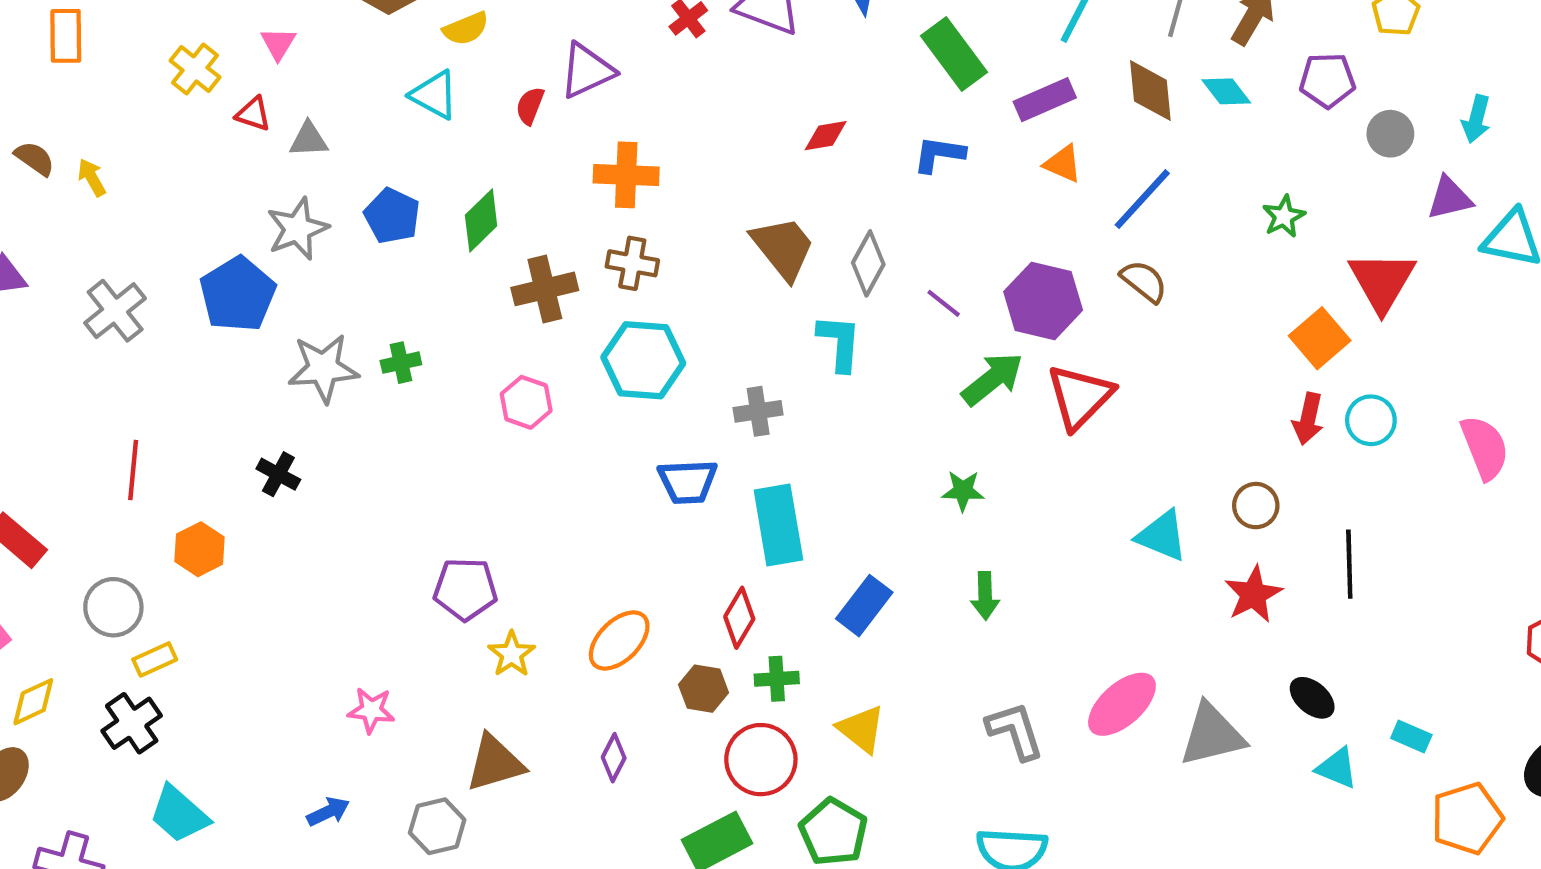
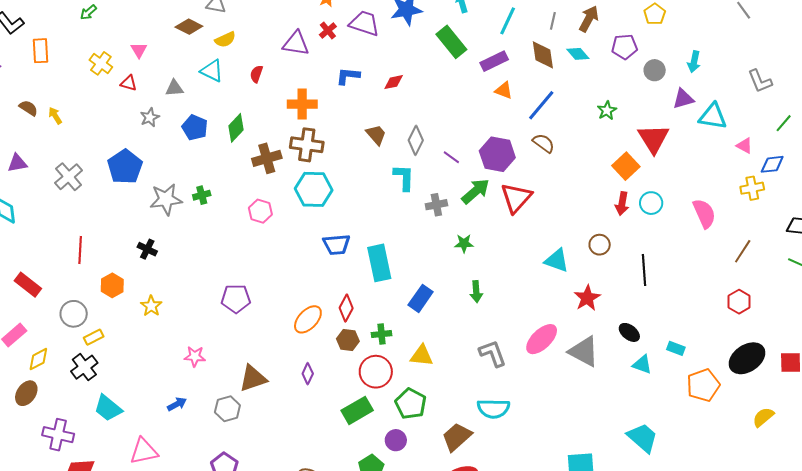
purple triangle: (587, 71) -> (296, 43), moved, turned 36
gray triangle: (309, 140) -> (174, 88), moved
blue L-shape: (939, 154) -> (348, 76), moved
gray star: (297, 229) -> (150, 117), moved, size x0.7
brown trapezoid: (783, 248) -> (376, 135), size x0.7
brown cross: (632, 263) -> (307, 145), size x1.4
gray cross: (758, 411) -> (436, 205), moved
red star: (1253, 594) -> (587, 298), moved
red diamond: (739, 618) -> (346, 308), moved
yellow star: (512, 654) -> (151, 306), moved
yellow triangle: (861, 729) -> (422, 356), turned -30
gray triangle: (1212, 735) -> (584, 351), turned 44

